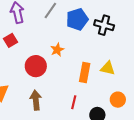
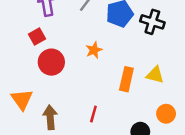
red circle: (36, 66) -> (51, 62), moved
brown arrow: (36, 100) -> (50, 117), moved
red line: (74, 102) -> (93, 114), moved

